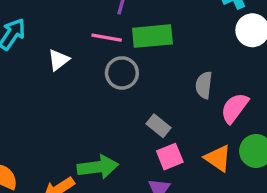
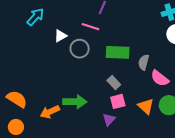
green rectangle: (152, 36) -> (118, 52), moved
gray circle: (122, 73) -> (80, 49), moved
pink semicircle: (235, 108) -> (160, 78), turned -96

